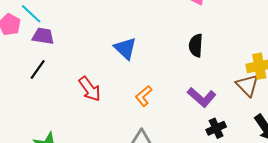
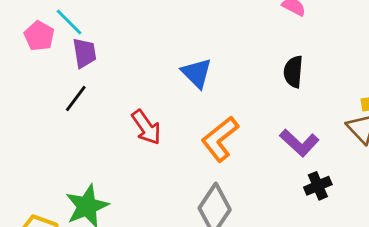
purple trapezoid: (43, 36) -> (85, 53), turned 70
orange L-shape: (144, 96) -> (220, 139), size x1.6

